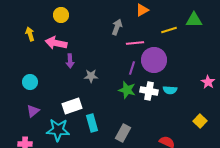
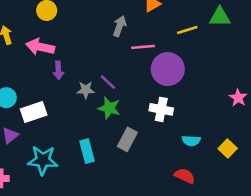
purple line: (132, 68) -> (108, 82), moved, turned -64
green star: (127, 90) -> (109, 108), moved
cyan semicircle: (170, 90) -> (191, 141), moved
white rectangle: (72, 106) -> (34, 112), moved
gray rectangle: (123, 133) -> (127, 139), moved

